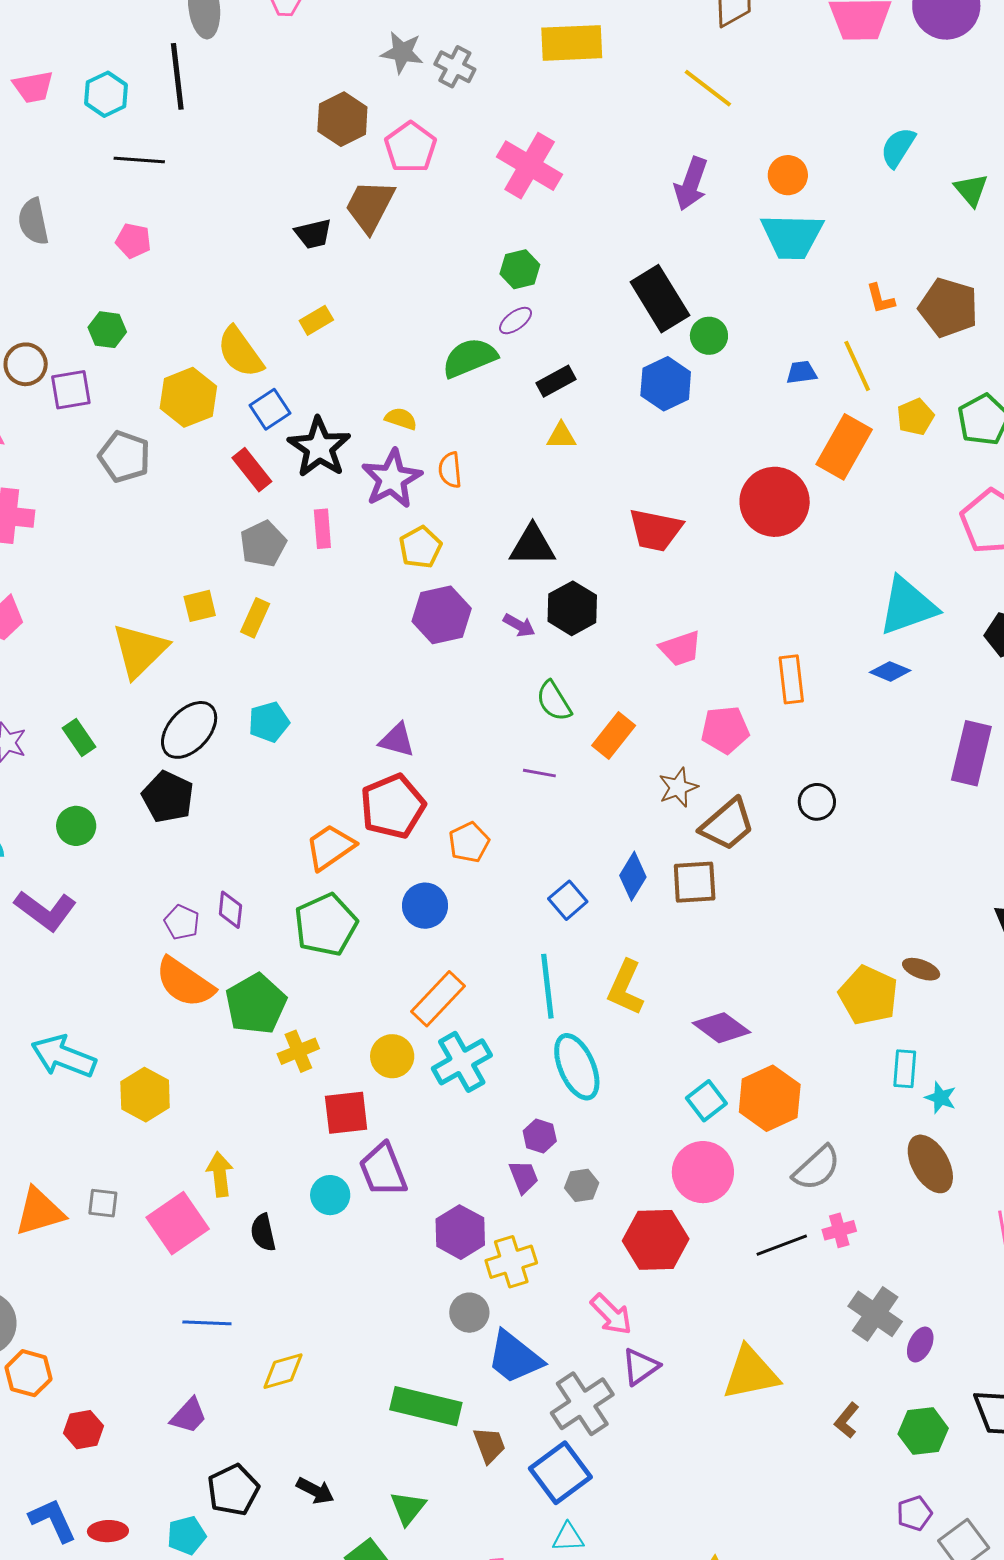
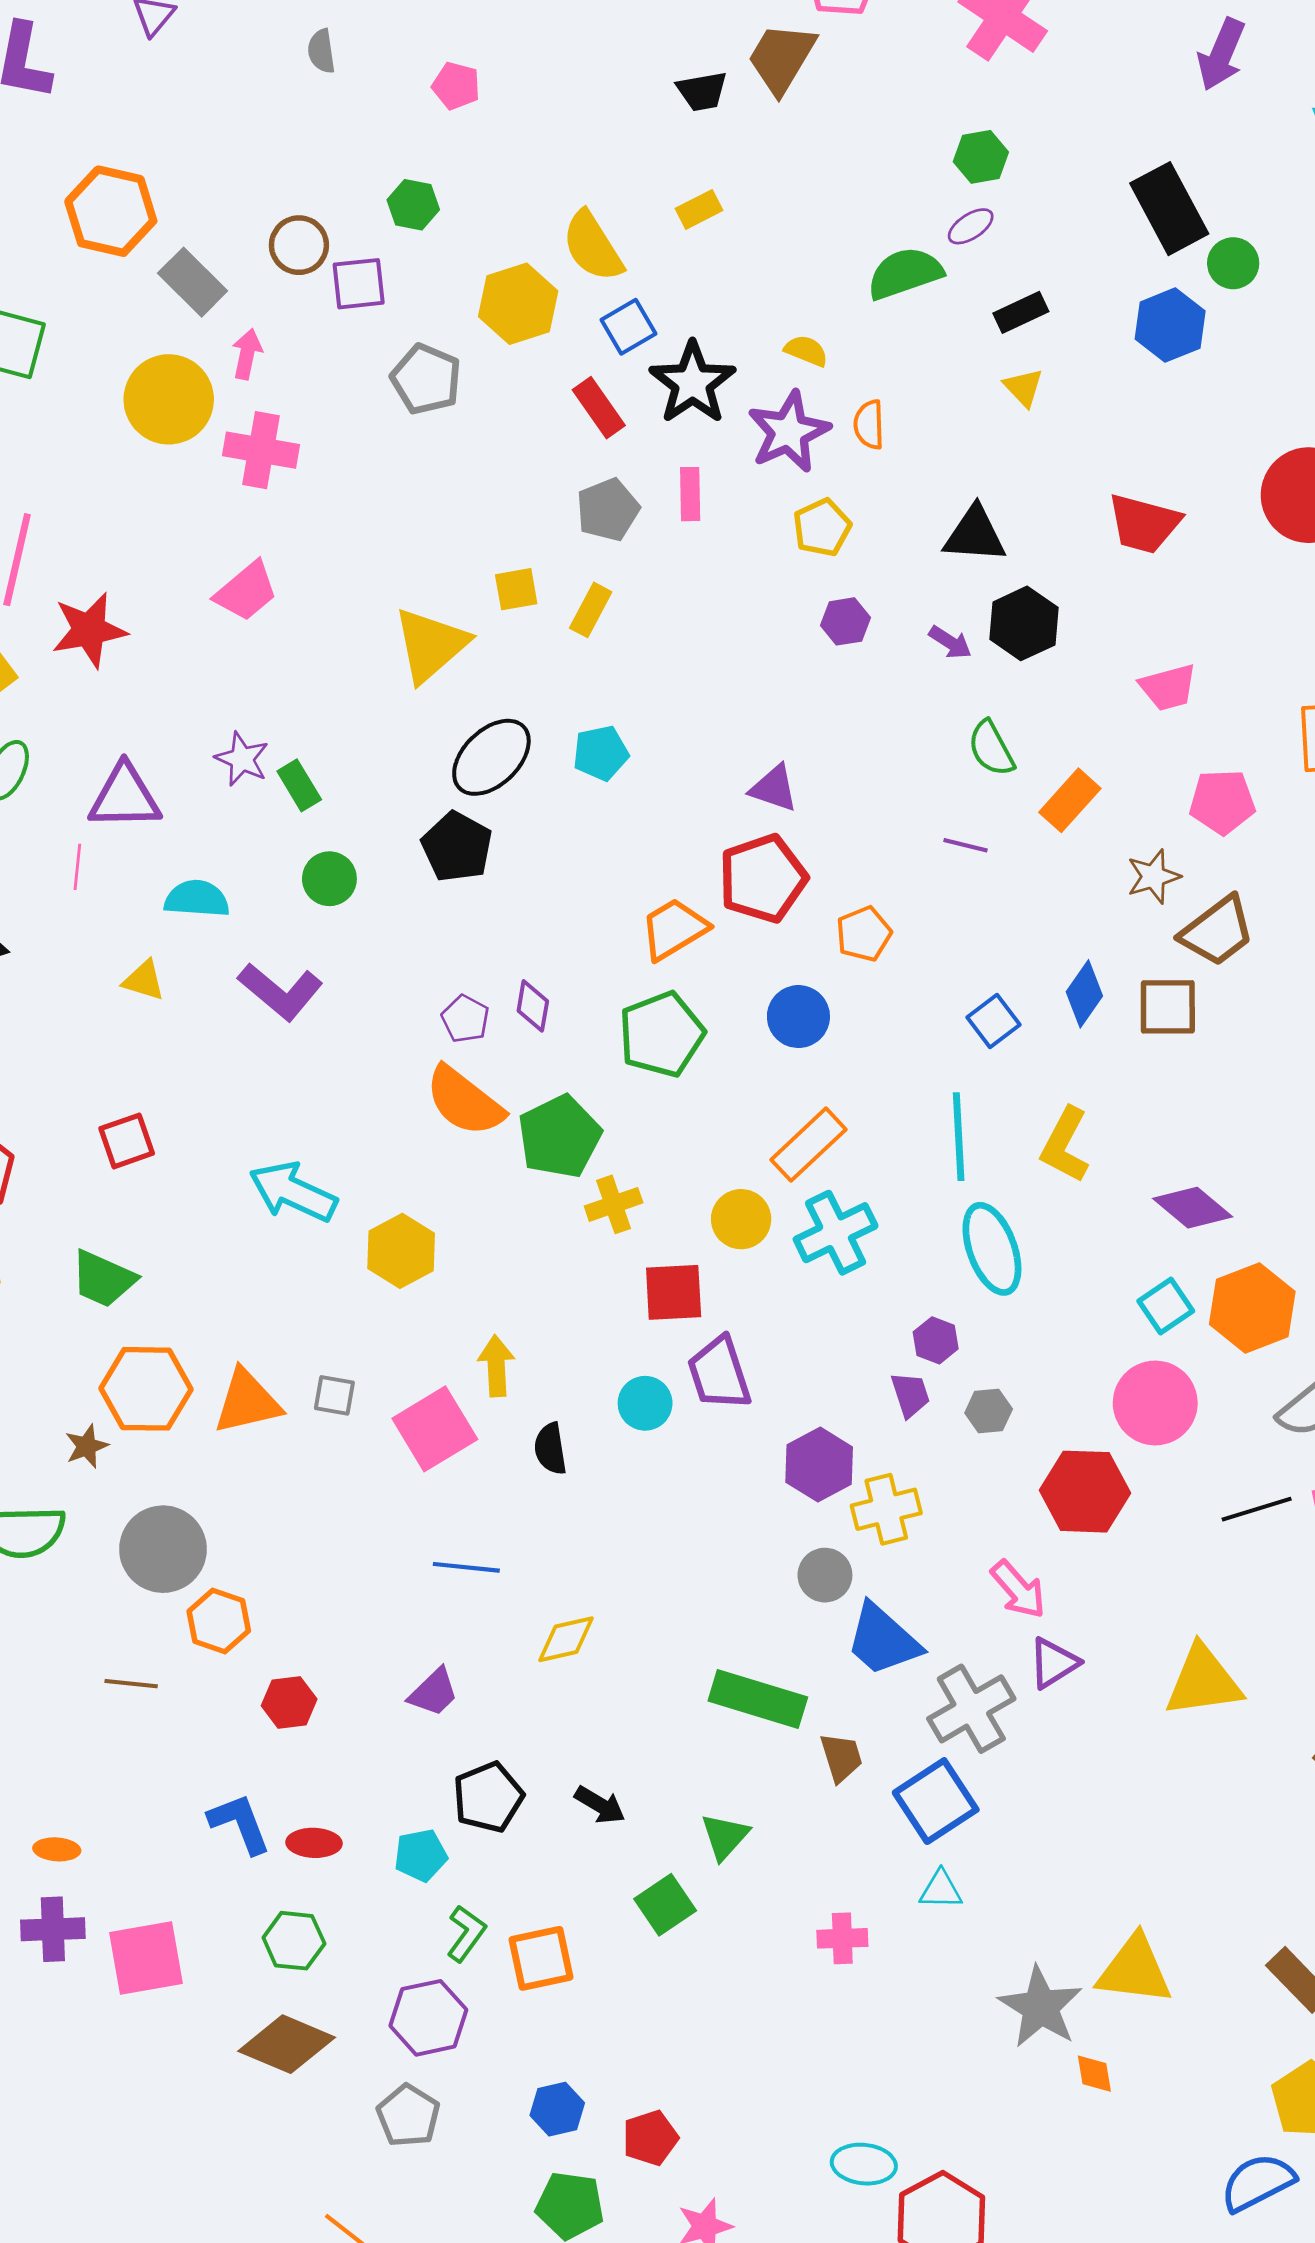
gray semicircle: (33, 222) -> (321, 51), size x0.7
yellow triangle: (561, 436) -> (1023, 388), turned 44
purple hexagon: (442, 615) -> (845, 621), size x0.6
green rectangle: (79, 737) -> (299, 785), moved

